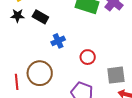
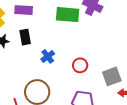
black rectangle: (40, 17) -> (25, 37), turned 63

